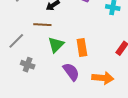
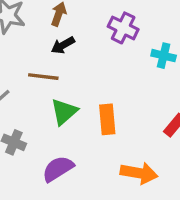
purple semicircle: (71, 72) -> (58, 169), moved, turned -90

